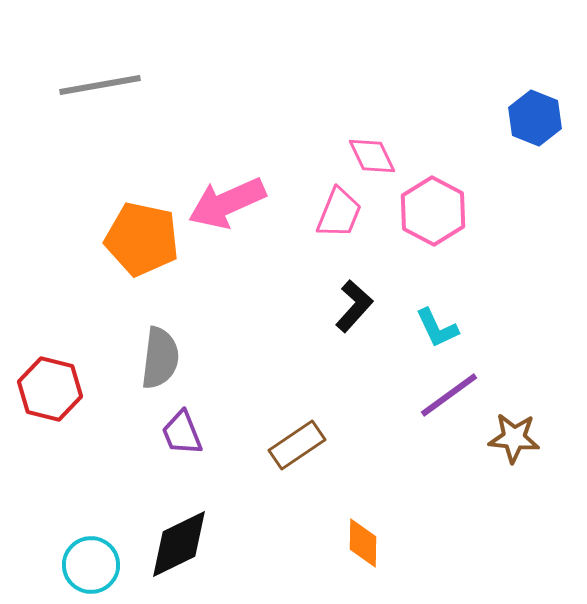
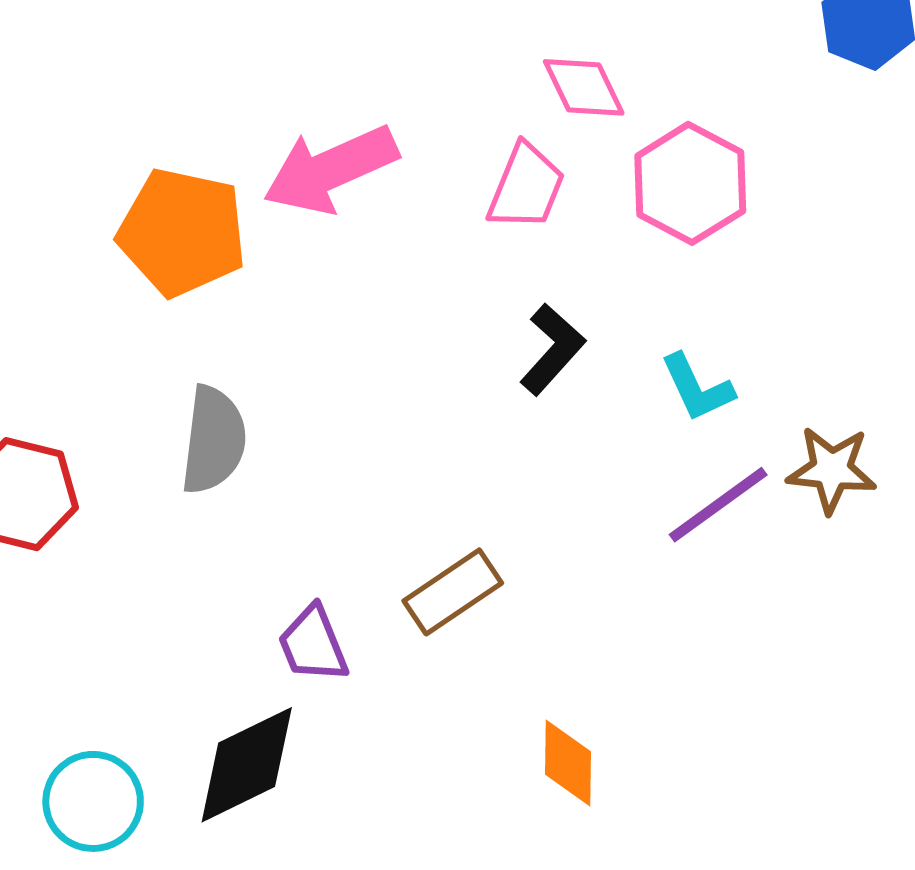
purple trapezoid: (182, 433) -> (313, 644), moved
brown star: (514, 438) -> (832, 470), moved

